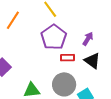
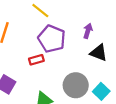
red rectangle: (67, 58) -> (36, 60), moved

